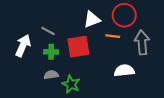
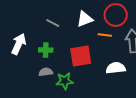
gray line: (48, 31) -> (53, 23), moved
red square: (78, 47) -> (81, 56), moved
green star: (71, 84) -> (65, 81), turned -30

